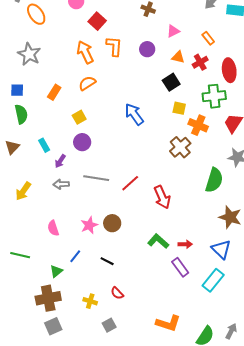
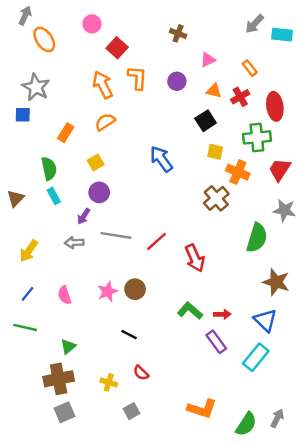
blue square: (17, 90) -> (23, 115), moved
green semicircle: (21, 114) -> (49, 168), moved
purple arrow: (60, 161) -> (84, 216), moved
blue line: (75, 256) -> (27, 294), moved

